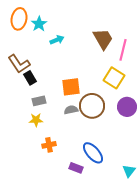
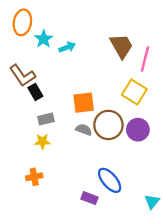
cyan star: (39, 24) -> (44, 39), moved
purple circle: (127, 107) -> (138, 130), moved
gray semicircle: (71, 110) -> (84, 130), turned 32
orange cross: (49, 145) -> (34, 177), moved

